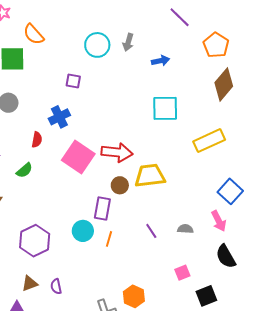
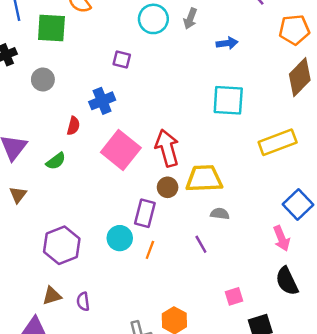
orange pentagon: (216, 45) -> (294, 30), turned 30
red arrow: (117, 152) -> (167, 148), turned -116
gray semicircle: (185, 229) -> (220, 214), moved

